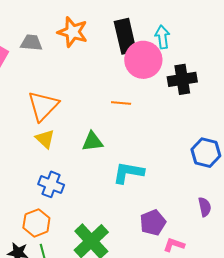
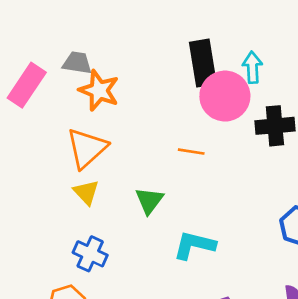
orange star: (73, 32) -> (99, 90), moved
green triangle: (92, 142) -> (149, 201), turned -50

